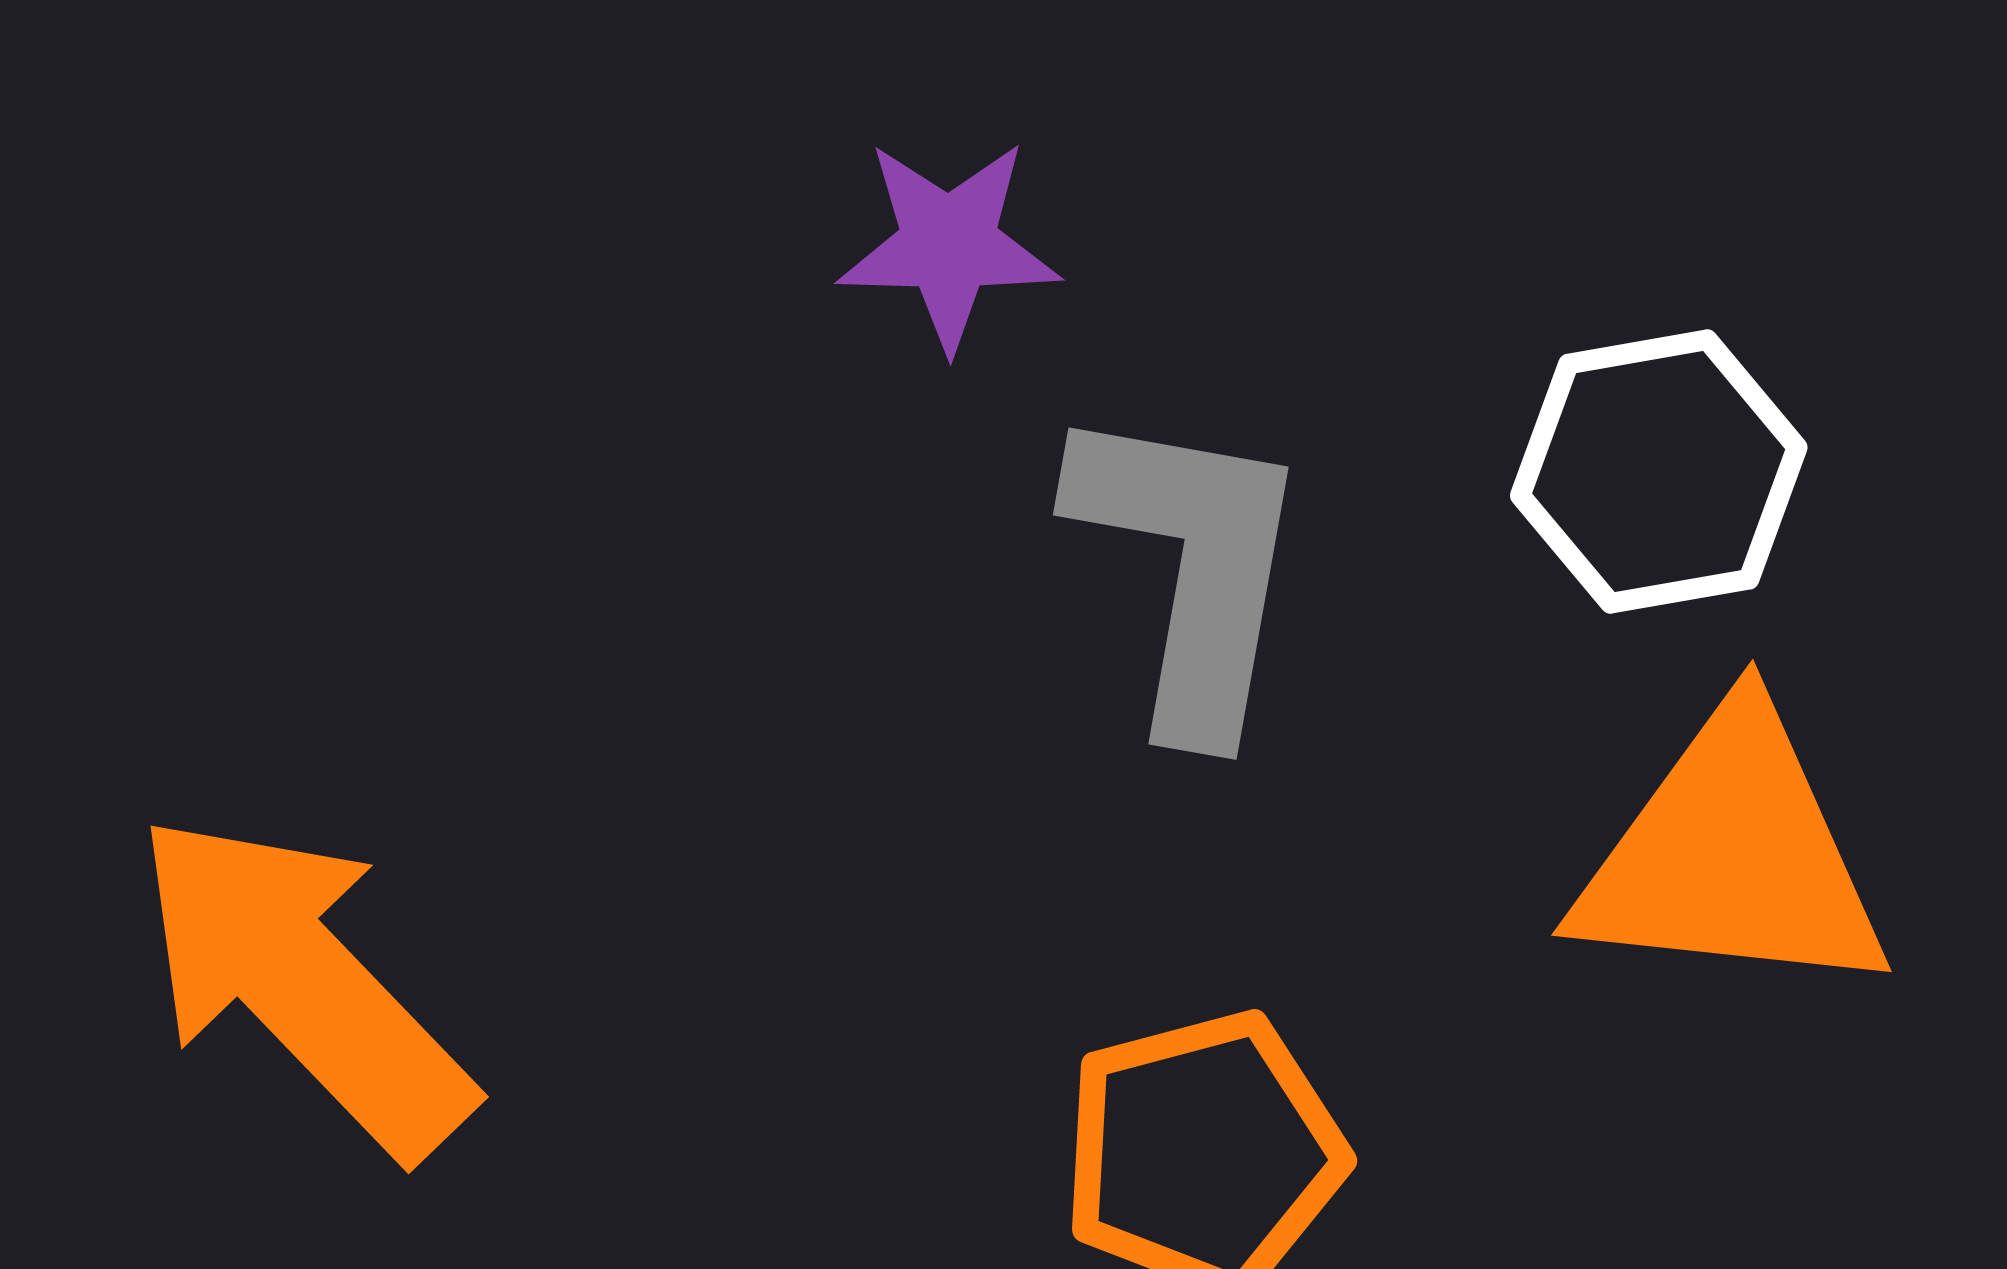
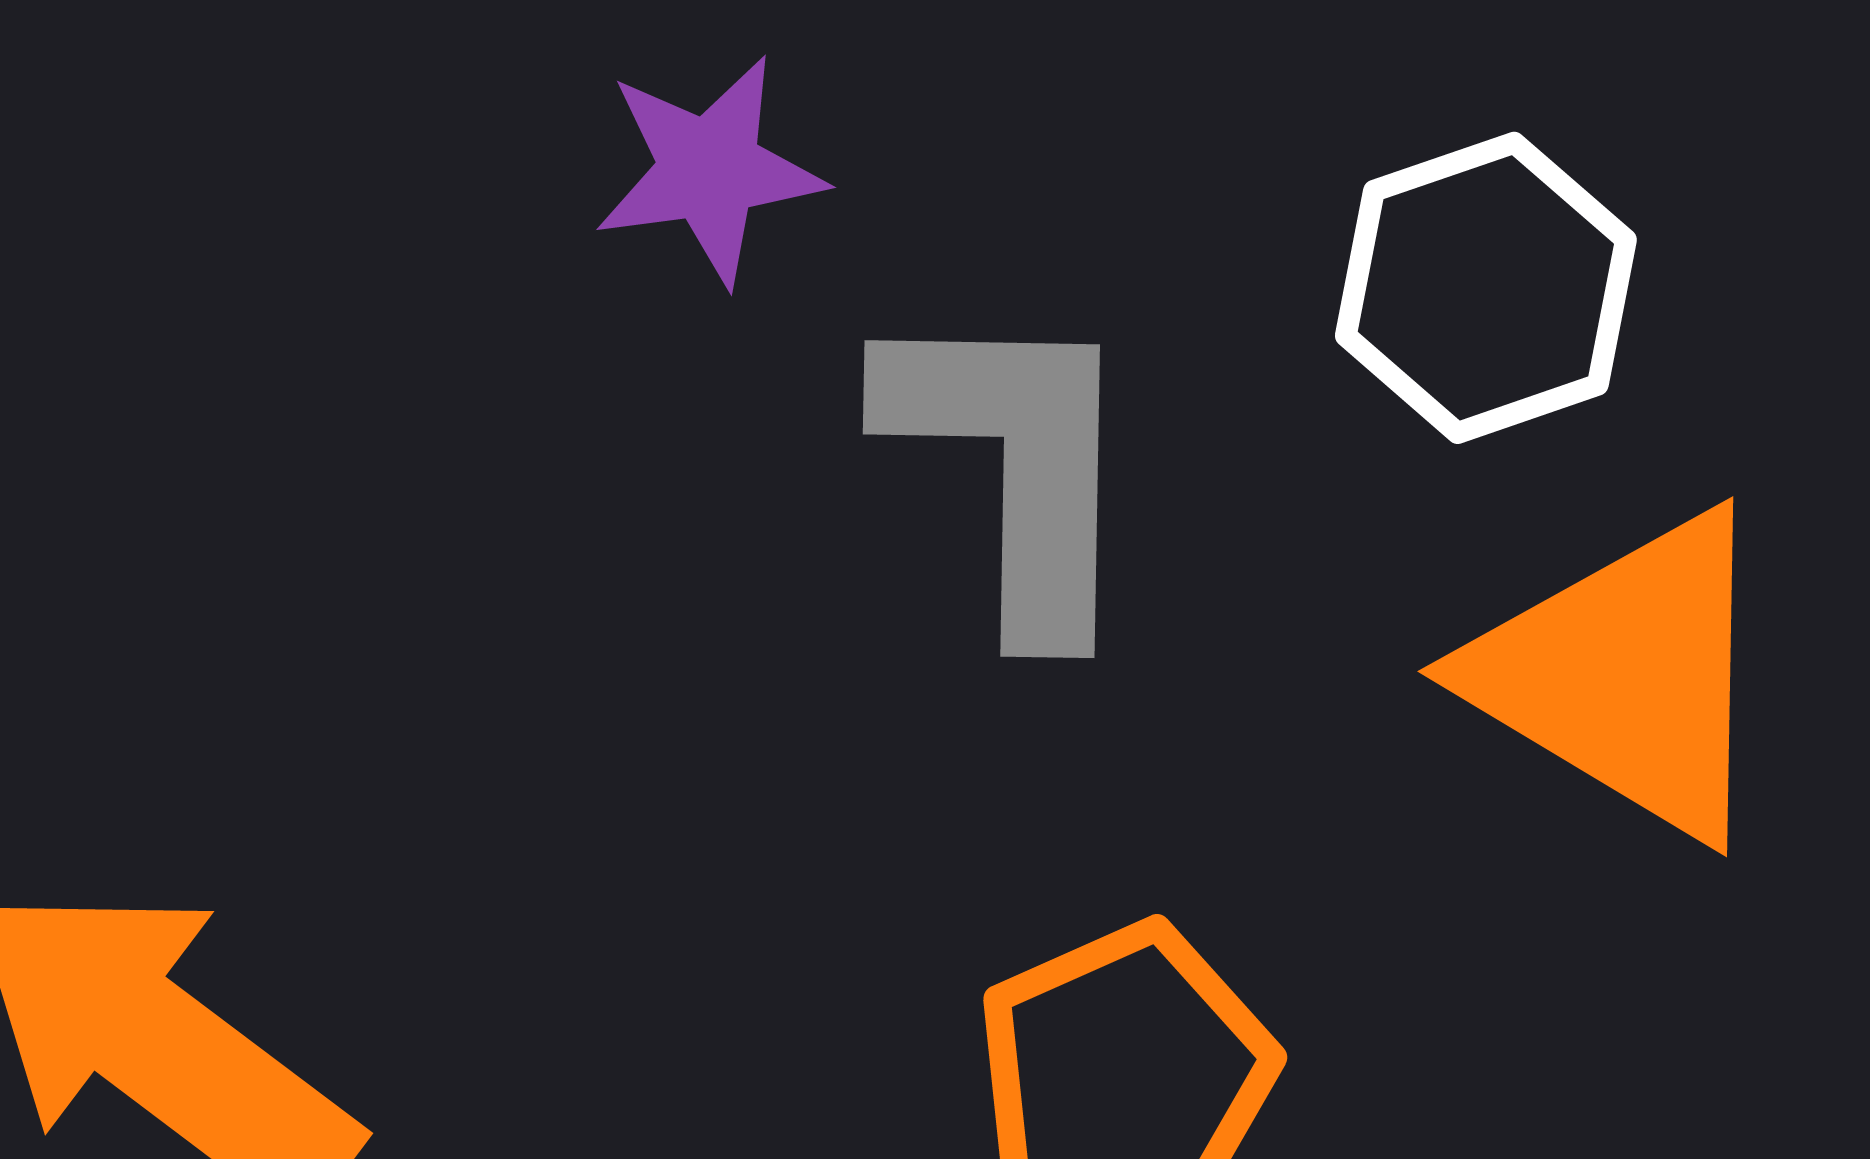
orange triangle: (1732, 855) -> (1626, 675), turned 34

